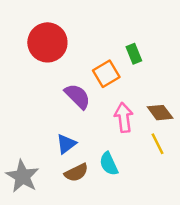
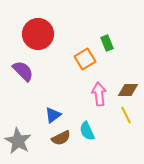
purple semicircle: (77, 96) -> (23, 71), moved
brown diamond: (160, 113) -> (128, 90), turned -55

